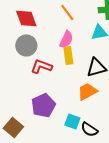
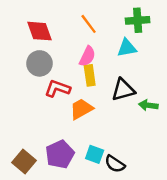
orange trapezoid: (87, 91) -> (81, 109), moved
purple pentagon: (43, 105) -> (60, 154), moved

